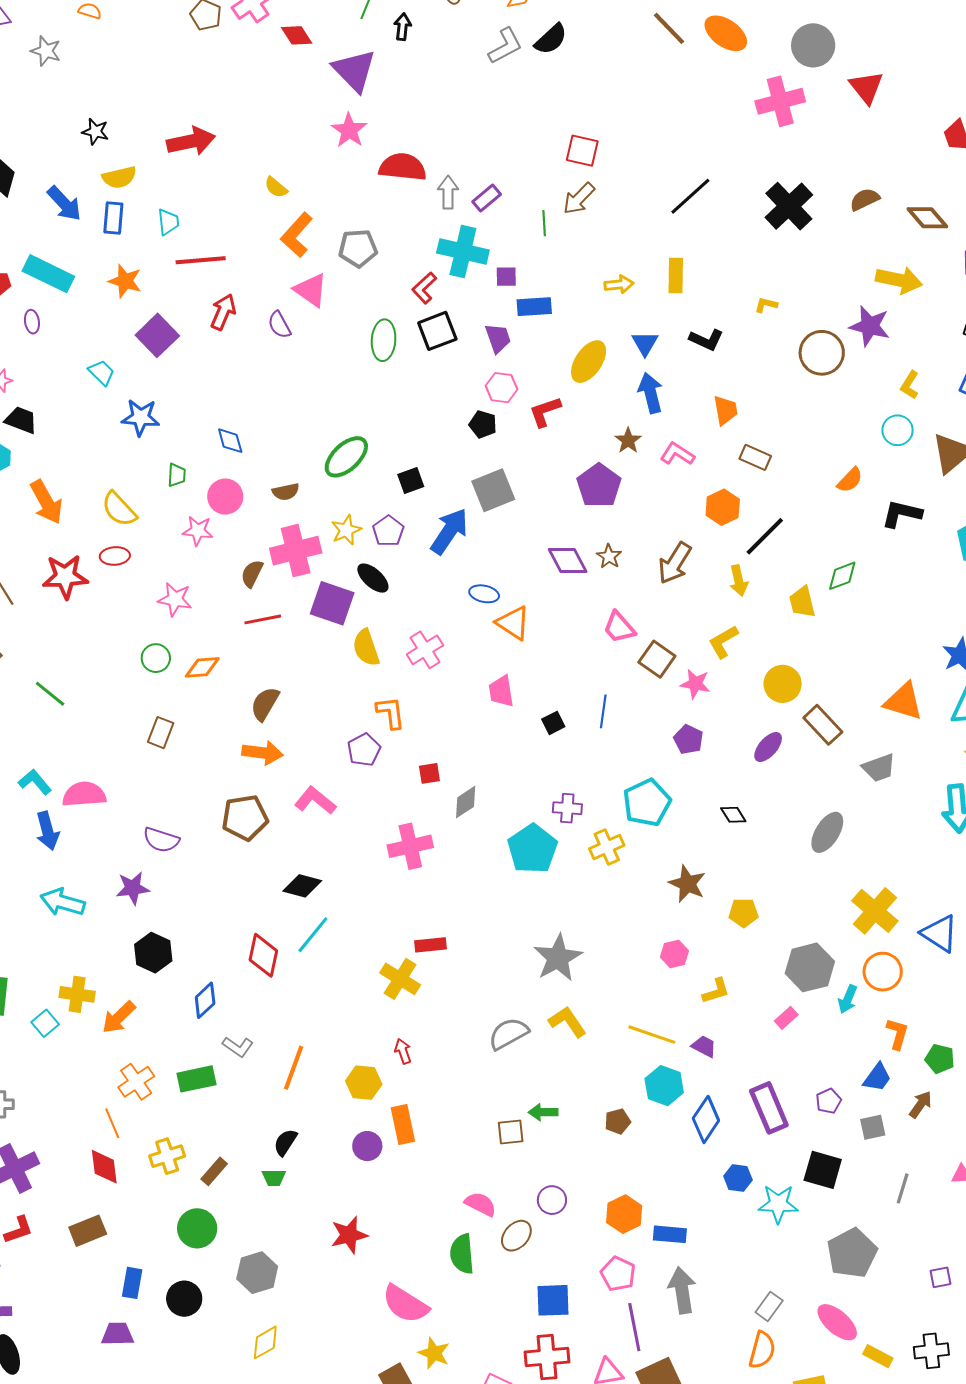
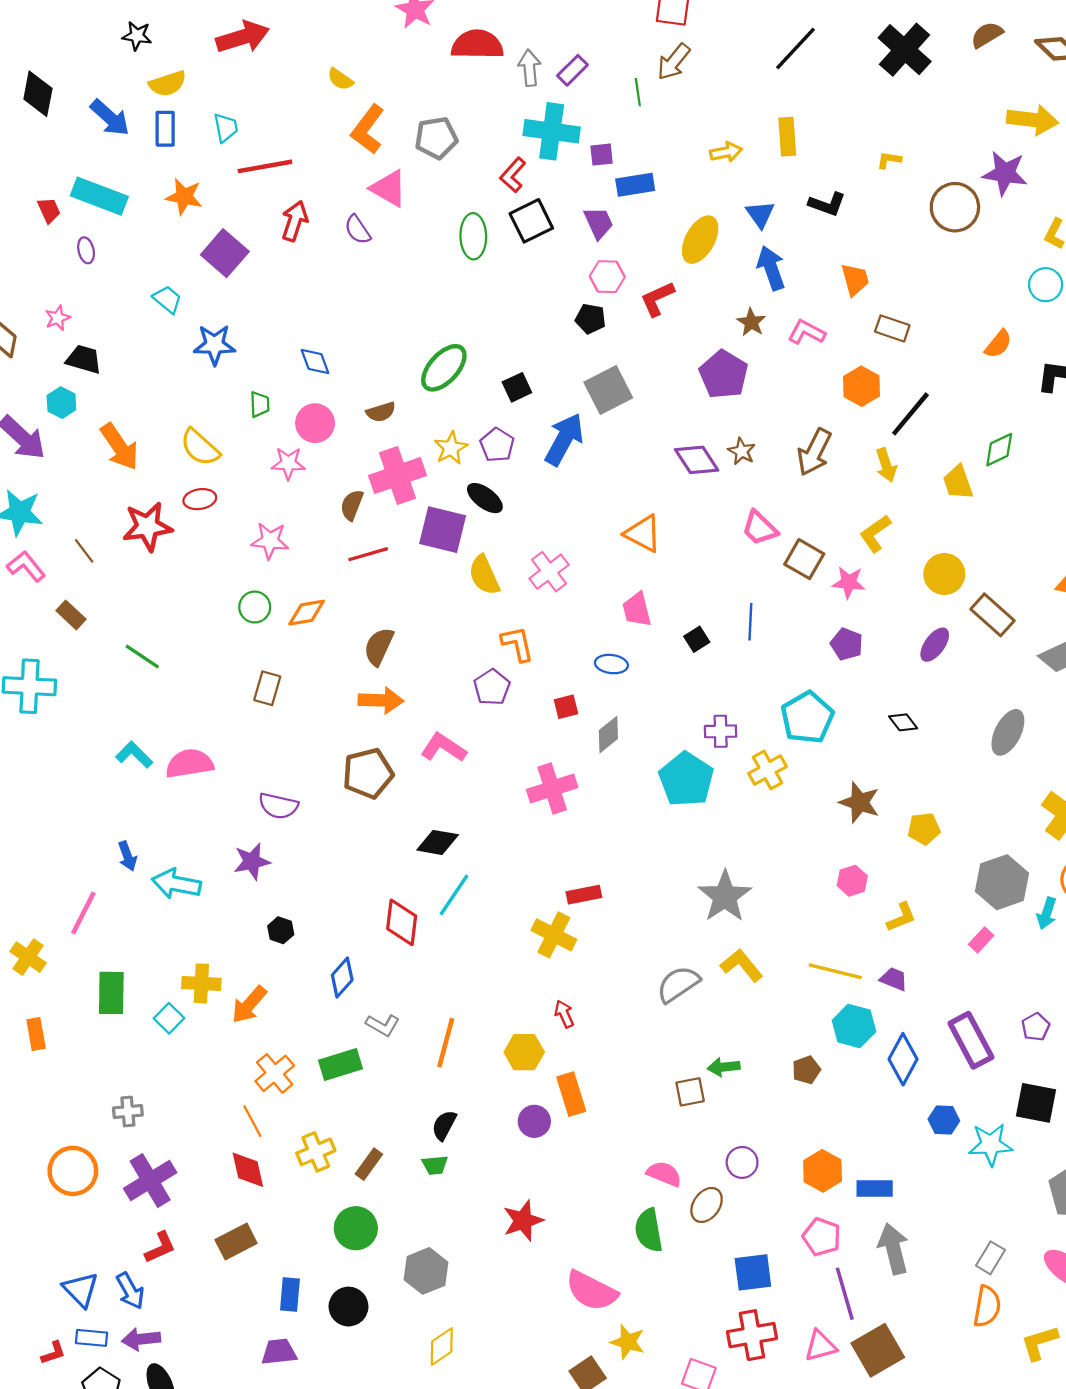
blue ellipse: (484, 594) -> (611, 664), moved
blue arrow: (47, 831) -> (127, 856), moved, size x0.7
black hexagon: (153, 953) -> (281, 930), size x0.6

